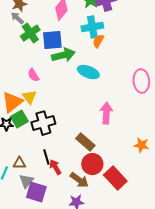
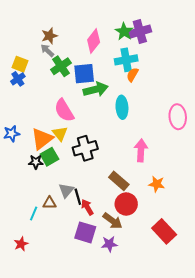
cyan ellipse: (88, 72) -> (122, 107), turned 65
pink semicircle: (33, 75) -> (64, 110), size x1.6
black cross: (43, 123) -> (85, 148), moved
orange star: (141, 145) -> (157, 184), moved
red rectangle: (115, 178) -> (164, 231), moved
gray triangle: (26, 181) -> (66, 190), moved
purple square: (36, 192) -> (85, 232), moved

